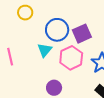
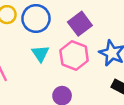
blue circle: (57, 30) -> (36, 18), moved

